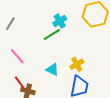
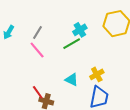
gray line: (10, 24) -> (37, 33), moved
pink line: (17, 56) -> (37, 50), moved

